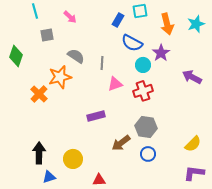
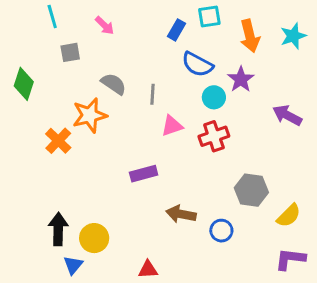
gray hexagon: (146, 127) -> (251, 190), moved
brown arrow: (121, 143) -> (181, 214), turned 48
yellow circle: (73, 159) -> (94, 238), moved
blue triangle: (49, 177) -> (73, 265), turned -32

